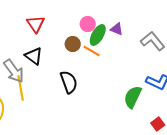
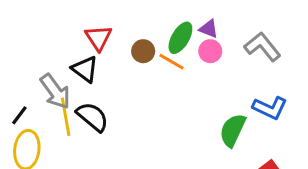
red triangle: (36, 24) -> (98, 38), moved
pink circle: (88, 24) -> (210, 51), moved
black semicircle: (69, 82) -> (92, 117), moved, turned -30

